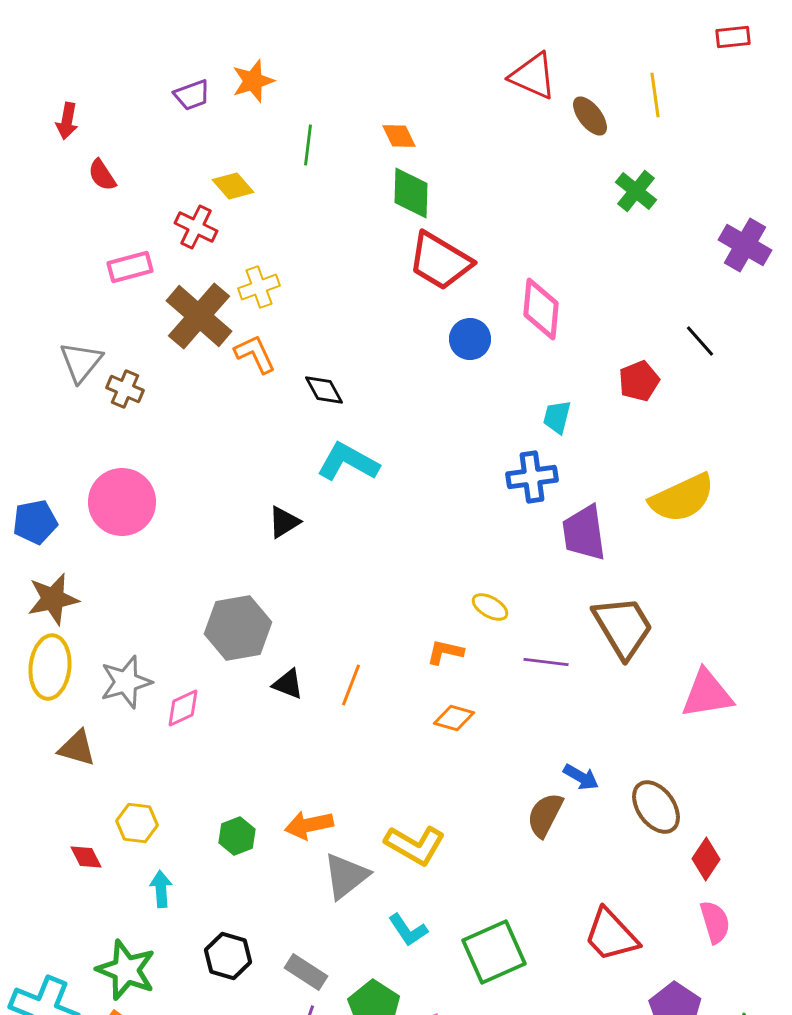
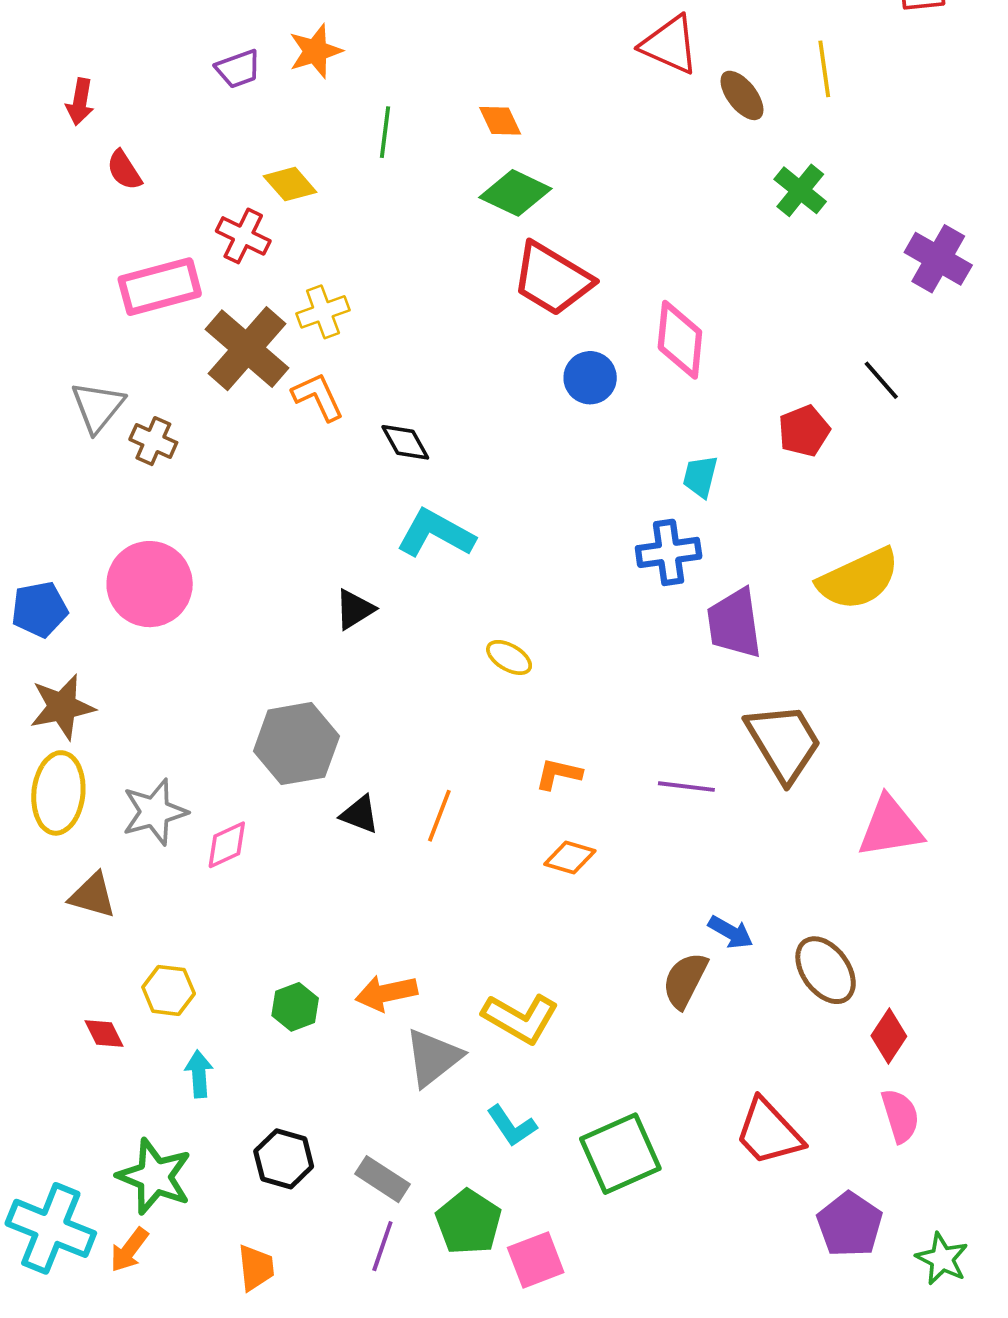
green diamond: (411, 193) -> (515, 193), turned -66
pink rectangle: (130, 267) -> (160, 287), size x1.4
yellow ellipse: (490, 607) -> (509, 657), moved

